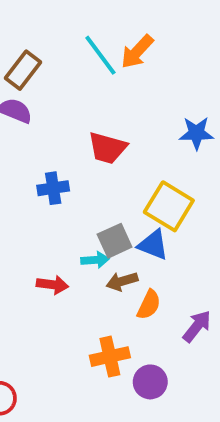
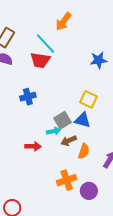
cyan line: (100, 55) -> (46, 44), moved
red trapezoid: (107, 148) -> (40, 60), moved
yellow square: (169, 206) -> (88, 99), size x0.7

